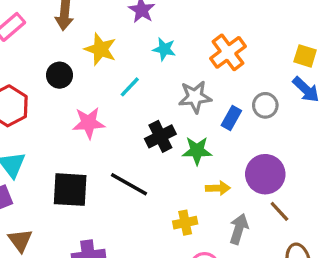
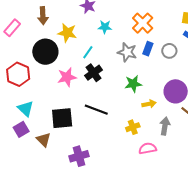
black circle: (60, 75) -> (45, 52), size x1.6
gray star: (195, 97) -> (127, 52), turned 30
blue rectangle: (231, 118) -> (148, 49), moved
black cross: (160, 136) -> (94, 73), moved
brown triangle: (20, 240) -> (44, 140), moved

